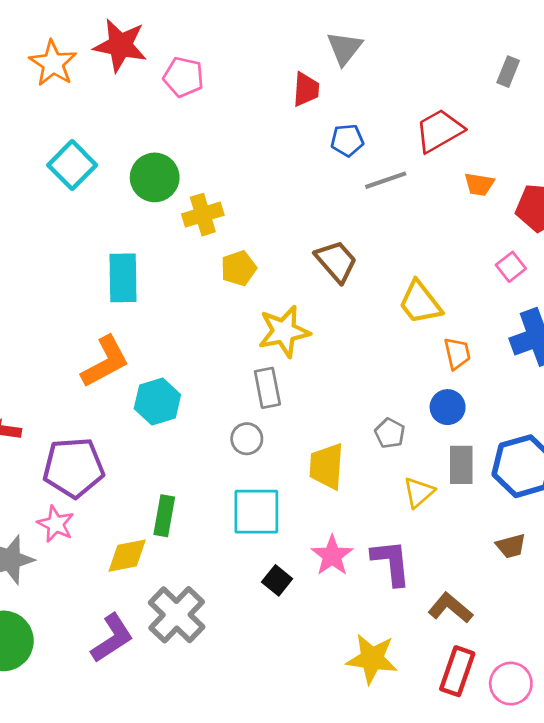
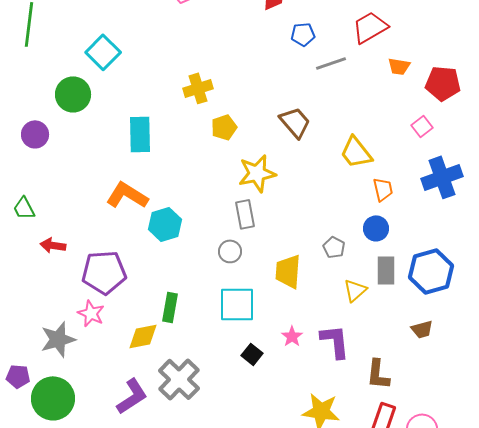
green circle: (155, 177) -> (73, 94), moved
orange L-shape: (105, 362) -> (127, 195), turned -120
pink star: (332, 556) -> (292, 336), size x0.7
brown L-shape: (450, 608) -> (378, 374), turned -124

